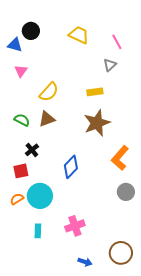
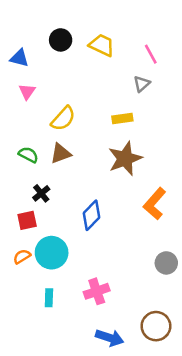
black circle: (31, 31) -> (61, 40), moved
gray circle: (126, 192) -> (166, 263), moved
blue arrow: (85, 262) -> (110, 338), size x1.5

